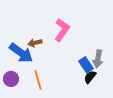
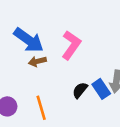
blue arrow: (21, 53) -> (29, 40), moved
black semicircle: (90, 77) -> (80, 90), moved

